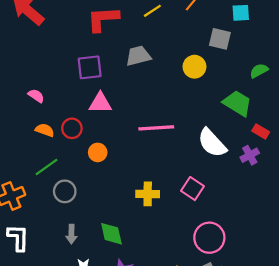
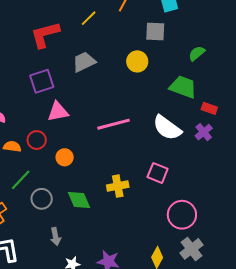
green diamond: (111, 234) -> (79, 200), moved

